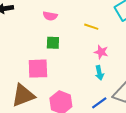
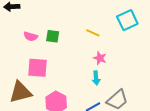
pink semicircle: (50, 16) -> (31, 36), moved
green square: (53, 43) -> (53, 36), moved

